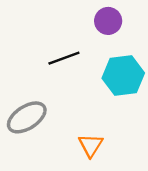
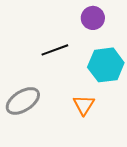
orange triangle: (91, 145) -> (84, 105), moved

